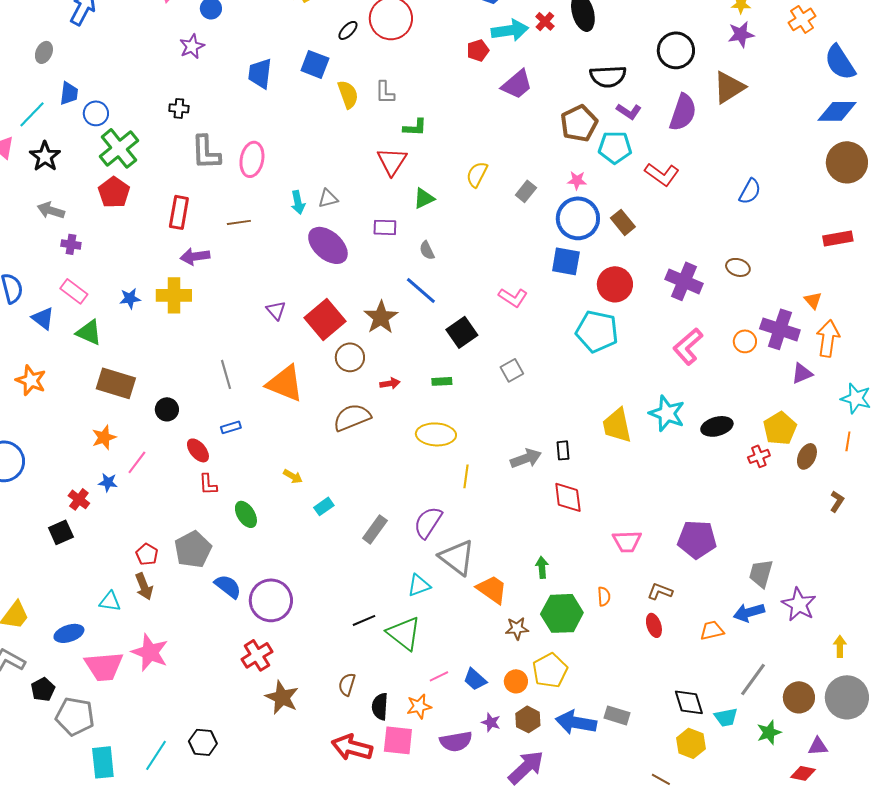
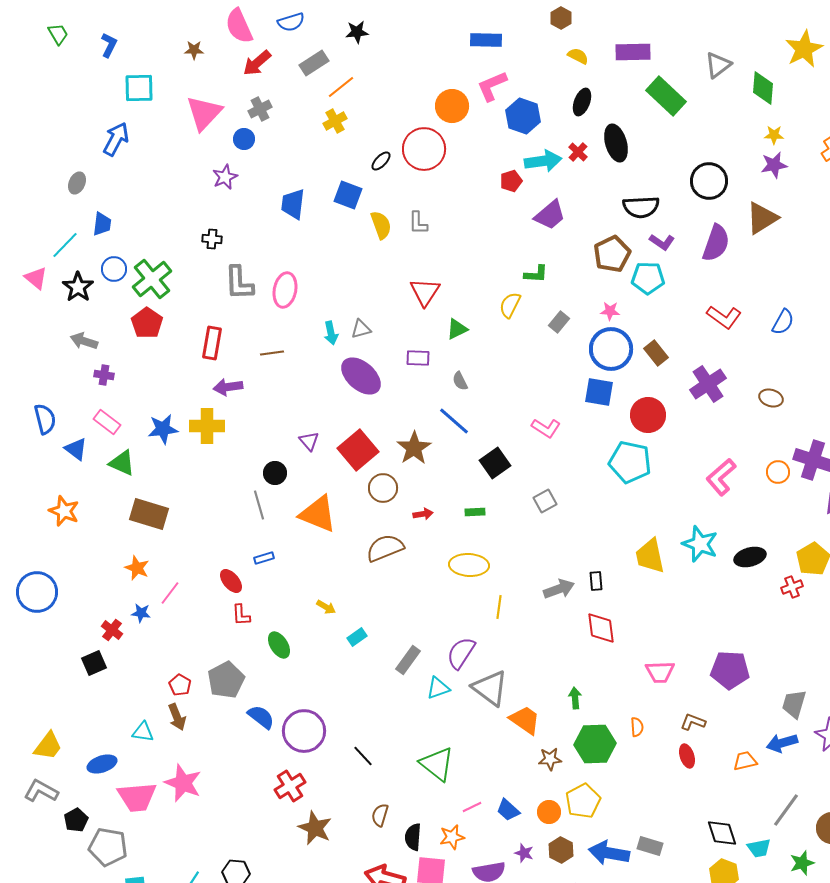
blue circle: (96, 113) -> (114, 269), moved
green L-shape: (415, 127) -> (536, 274), moved
red L-shape: (662, 174) -> (724, 317), moved
purple cross: (684, 281) -> (708, 384), moved, turned 33
blue star: (130, 298) -> (163, 429), size x1.4
black circle: (167, 409) -> (275, 473), moved
orange star: (104, 437) -> (137, 568), turned -30
cyan triangle: (419, 585) -> (438, 688), moved
black line: (364, 620) -> (363, 756), moved, turned 70

